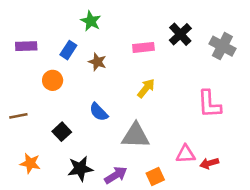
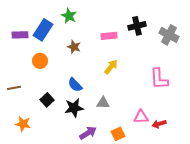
black cross: (180, 34) -> (137, 26), turned 30
blue rectangle: (68, 50) -> (43, 30), moved, size x1.5
gray triangle: (136, 136) -> (103, 103), size x0.6
black star: (80, 169) -> (74, 108), moved

